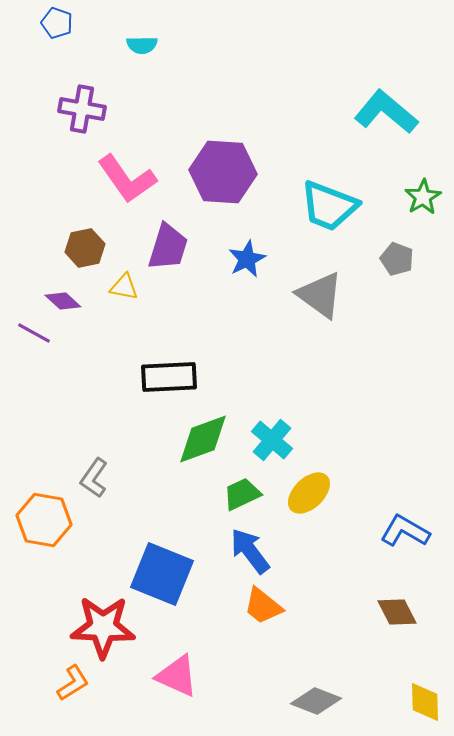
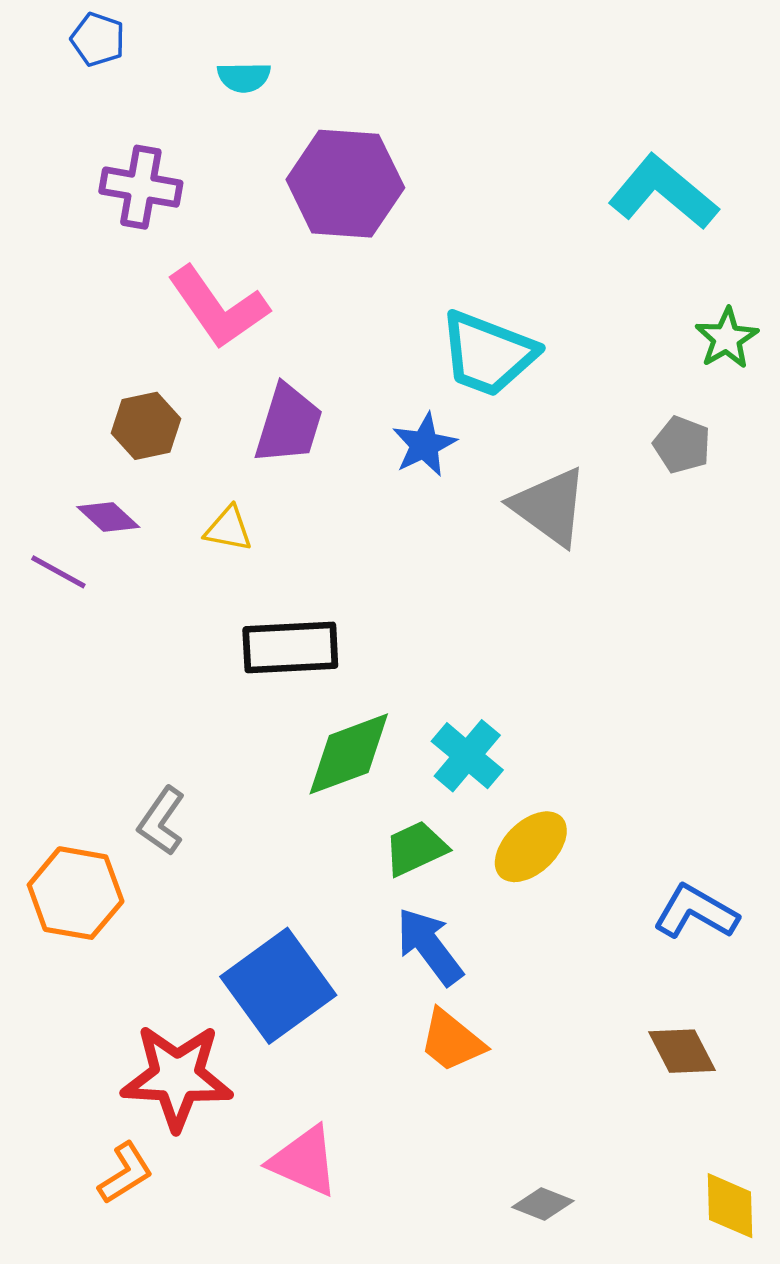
purple hexagon: (223, 172) -> (345, 184), moved
cyan trapezoid: (329, 206) -> (488, 354), moved
yellow triangle: (124, 287) -> (228, 529), moved
blue square: (162, 574) -> (278, 986), turned 32
gray diamond: (316, 701) -> (543, 1204), size x0.7

